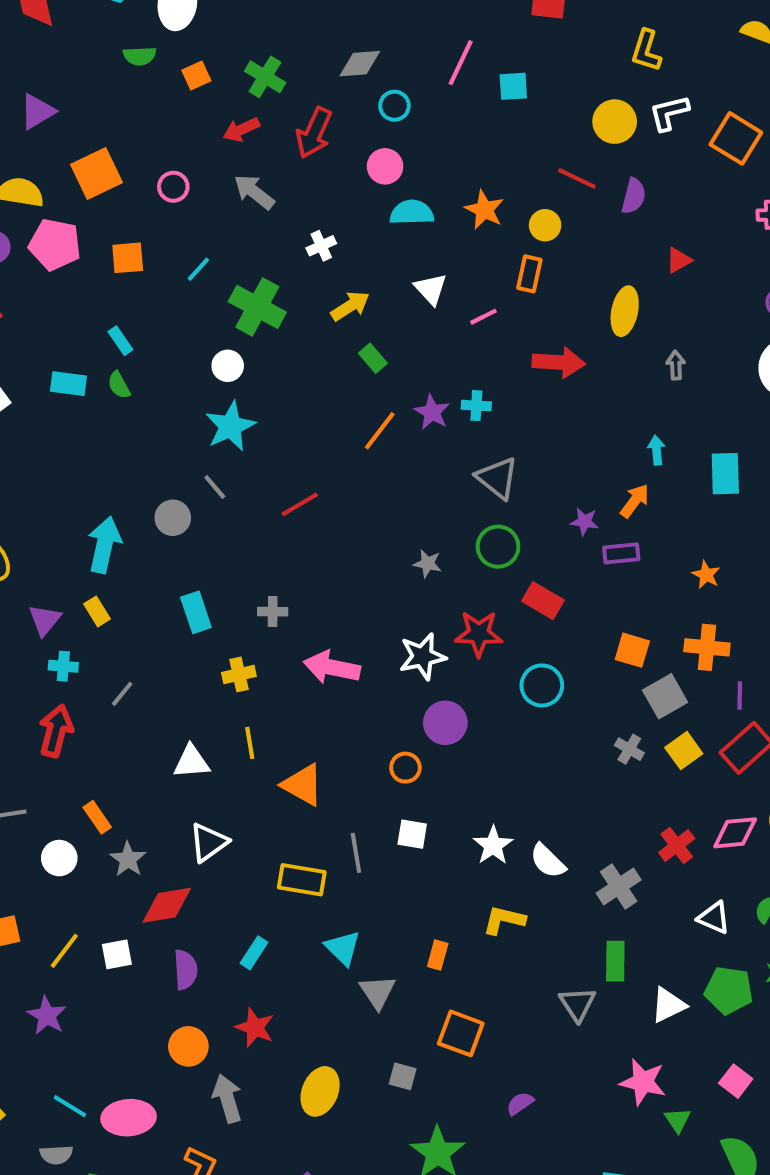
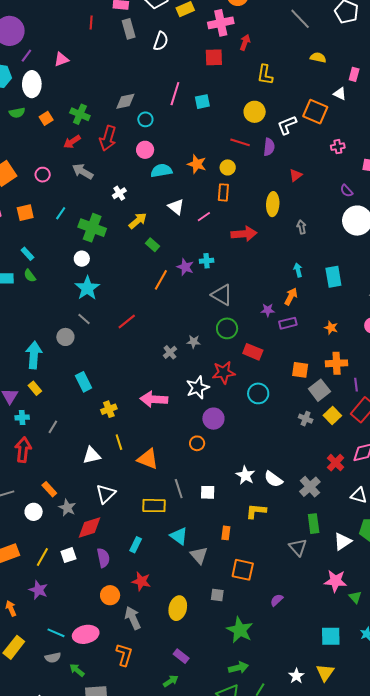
white L-shape: (669, 113) -> (287, 125), moved
gray cross: (273, 612) -> (170, 352), moved, turned -32
white square: (412, 834) -> (208, 492), moved

